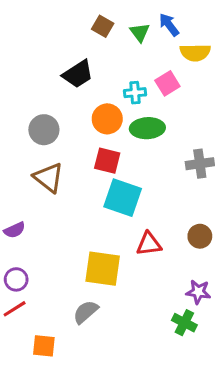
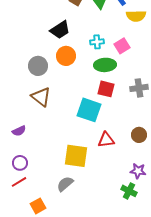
pink square: (167, 83) -> (122, 46), moved
orange circle: (107, 119) -> (66, 56), moved
red square: (107, 161) -> (106, 89), moved
orange square: (44, 346) -> (38, 206), turned -35

